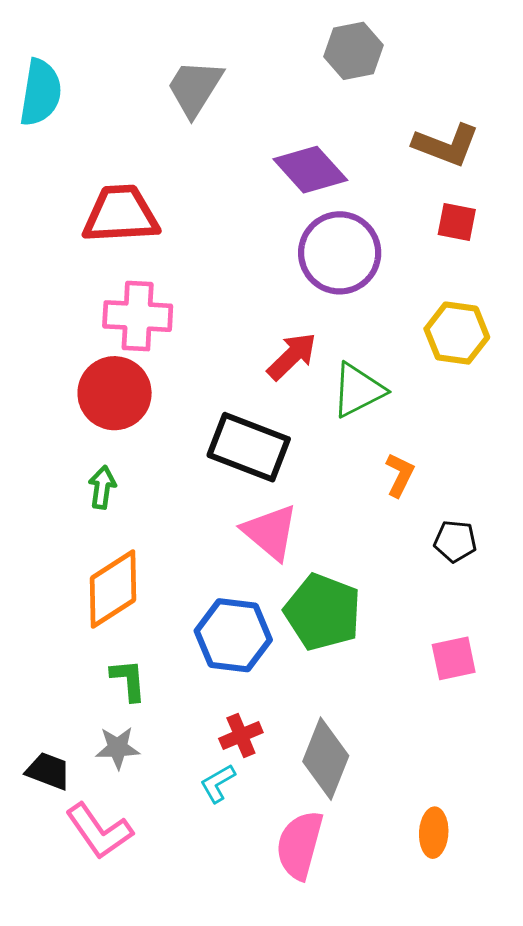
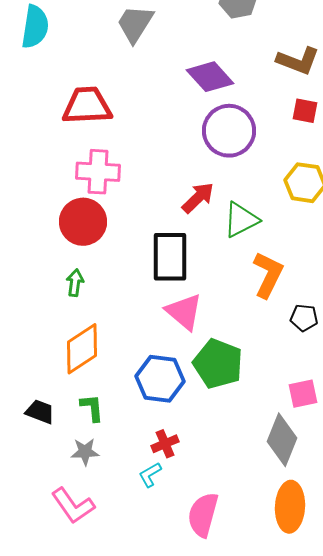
black rectangle: (249, 447) -> (170, 257), turned 69
orange L-shape: (400, 475) -> (268, 275), size x1.6
gray diamond: (326, 759) -> (282, 440), moved
black trapezoid: (48, 771) -> (40, 412), moved
orange ellipse: (434, 833) -> (290, 507), size x1.6

